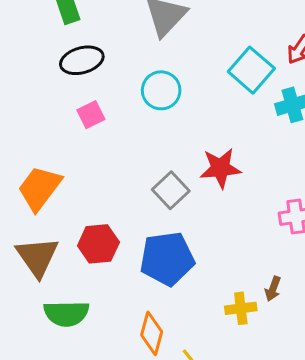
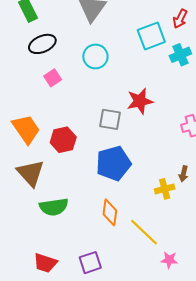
cyan square: (251, 70) -> (151, 36), turned 36
orange trapezoid: (40, 188) -> (26, 129), turned 116
gray square: (171, 190) -> (110, 119), turned -30
red hexagon: (98, 244) -> (63, 140), moved

